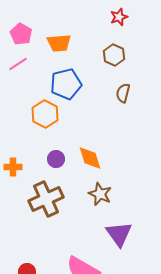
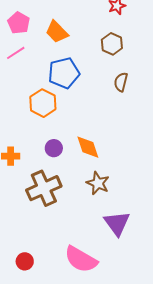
orange trapezoid: (59, 43) -> (57, 32), turned 50

